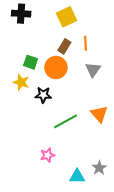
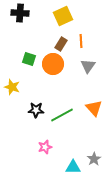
yellow star: (21, 82) -> (12, 87), moved
black star: (43, 95) -> (36, 110), moved

